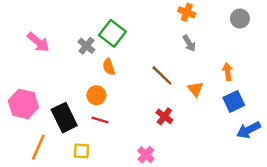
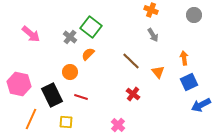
orange semicircle: (109, 67) -> (88, 54), turned 64
orange circle: (96, 95) -> (70, 72), moved

